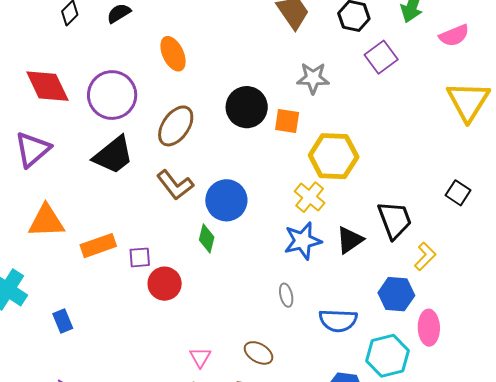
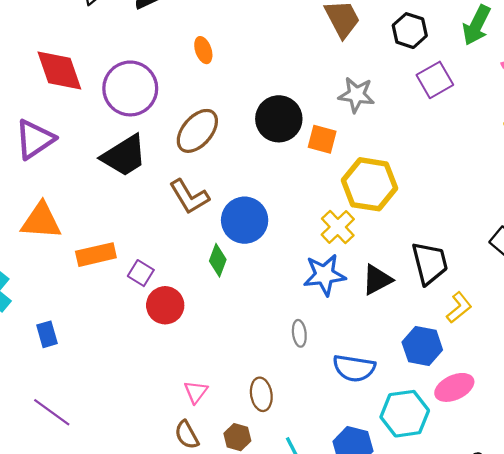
orange ellipse: (173, 54) -> (203, 50), size x0.7
purple square: (140, 257) -> (141, 273), turned 30
pink ellipse: (429, 328) -> (454, 387), turned 60
brown ellipse: (259, 353) -> (261, 394), turned 44

